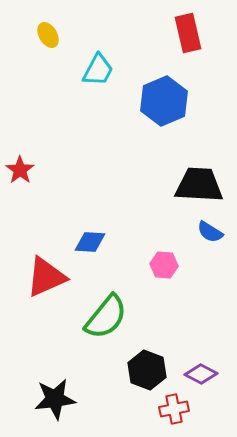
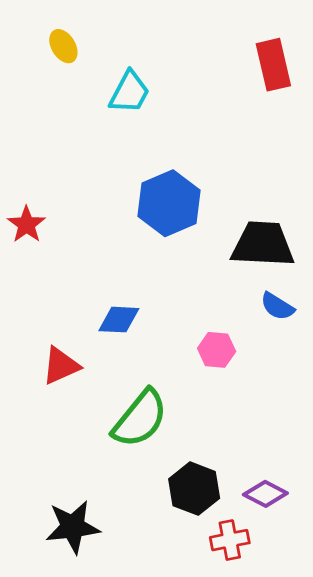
red rectangle: (188, 33) -> (273, 65), moved
blue hexagon: (164, 101) -> (169, 203), moved
red triangle: (46, 277) -> (61, 366), size x0.7

